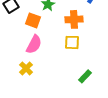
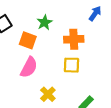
yellow cross: (26, 68) -> (48, 94), moved

